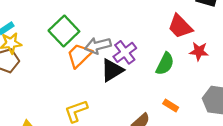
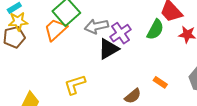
orange trapezoid: (79, 55) -> (55, 30), moved
green semicircle: (165, 64) -> (155, 30), moved

